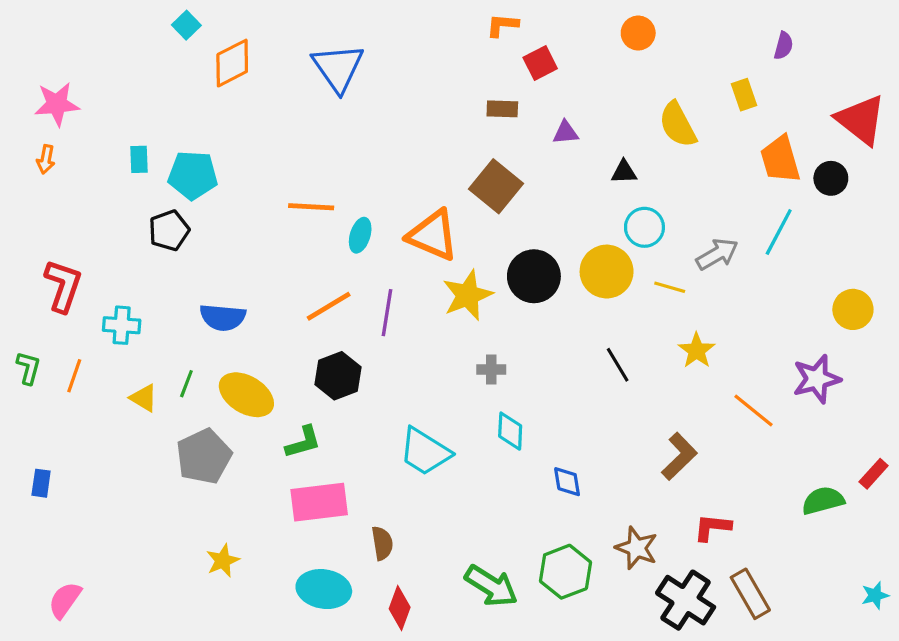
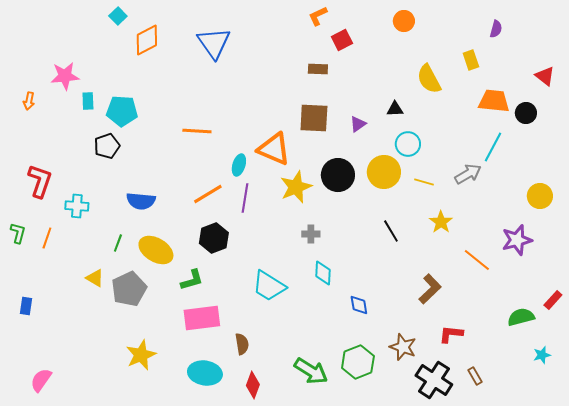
orange L-shape: (502, 25) -> (318, 16), turned -30
pink star: (57, 104) -> (65, 76), moved
red triangle: (861, 120) -> (545, 76), size x0.6
purple triangle: (565, 133) -> (358, 124), moved, turned -30
orange trapezoid: (780, 159) -> (494, 101), turned 112
brown square: (496, 186) -> (314, 118), turned -36
cyan ellipse: (360, 235) -> (239, 165), moved
gray arrow: (717, 254) -> (468, 174), moved
yellow triangle: (144, 398) -> (95, 278), moved
yellow star: (223, 561) -> (141, 355), size x1.4
brown rectangle: (750, 594) -> (475, 376), size x0.6
cyan star: (875, 595) -> (542, 355), moved

